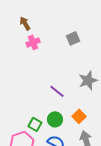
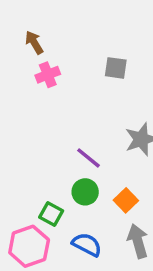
gray square: (73, 38) -> (116, 68), turned 32
green circle: (55, 119) -> (85, 192), moved

